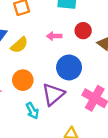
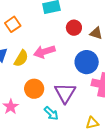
pink arrow: (54, 36) -> (44, 52), moved, size x1.5
blue circle: (69, 67) -> (87, 62), moved

